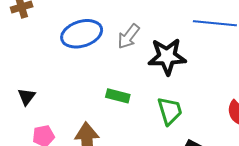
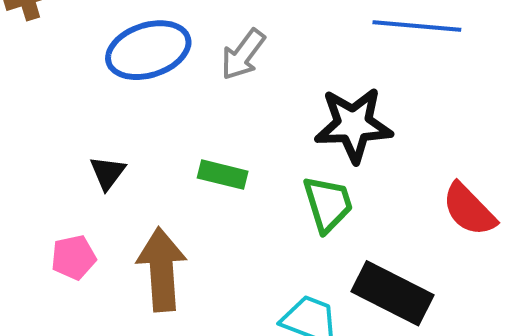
black star: (167, 57) -> (354, 125), moved
black triangle: (26, 97) -> (108, 173), moved

